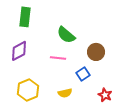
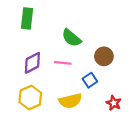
purple diamond: (19, 51) -> (32, 63), moved
yellow semicircle: (65, 93) -> (70, 101), size x1.5

